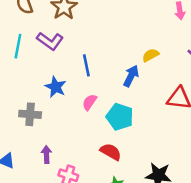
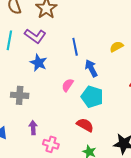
blue line: (86, 65) -> (75, 47), moved
blue arrow: (131, 76) -> (91, 68), moved, turned -54
blue star: (56, 87) -> (38, 63), moved

